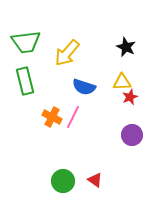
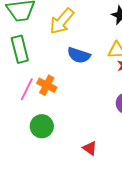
pink line: (73, 117) -> (27, 89), moved
green circle: (63, 181) -> (42, 126), moved

